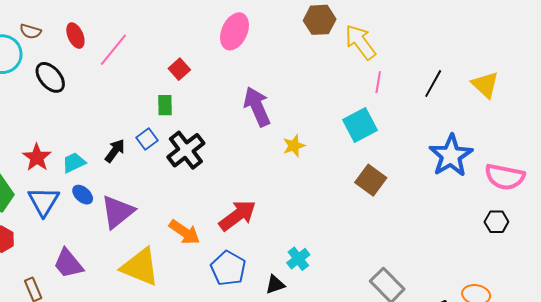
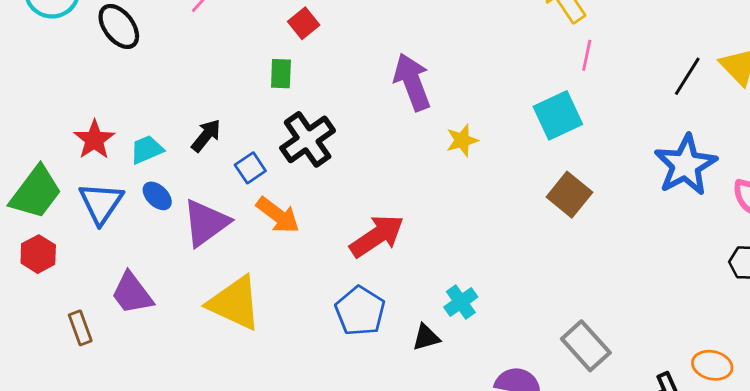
black line: (433, 83) -> (687, 76), moved
blue square: (147, 139) -> (250, 168), moved
orange arrow: (184, 232) -> (278, 215), moved

